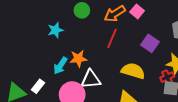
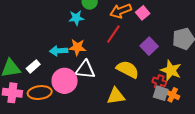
cyan star: (55, 30) -> (76, 18), moved
cyan arrow: (60, 66) -> (59, 51), turned 42
red cross: (167, 77) -> (159, 82), turned 32

